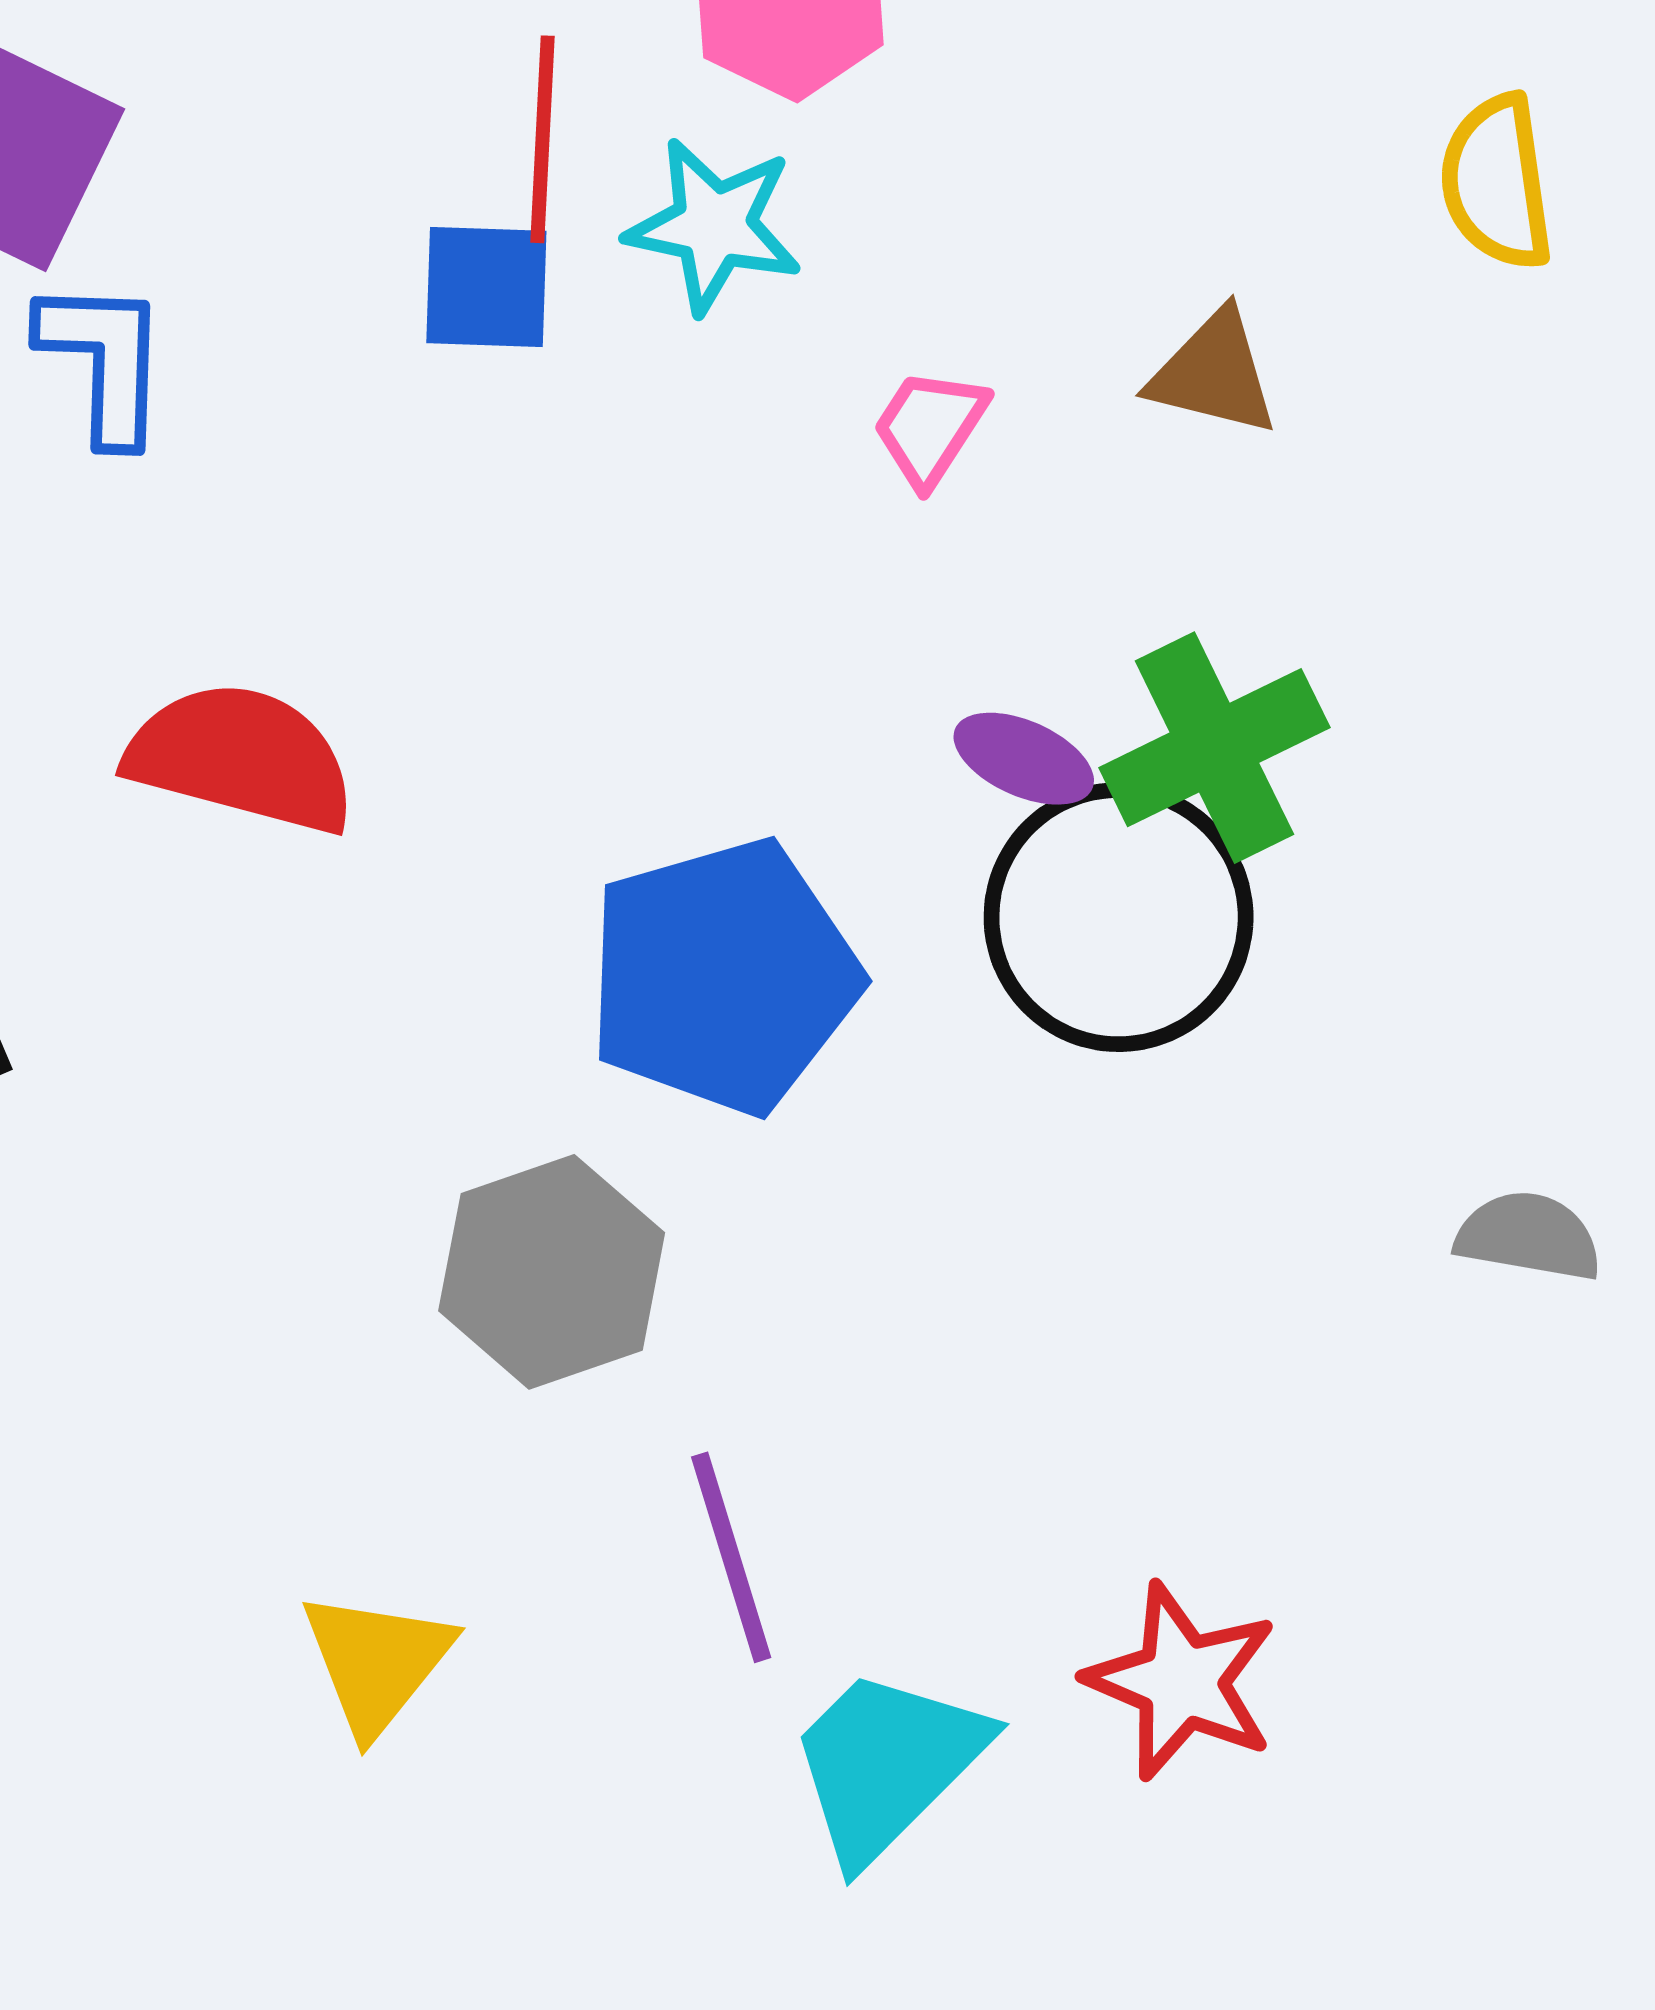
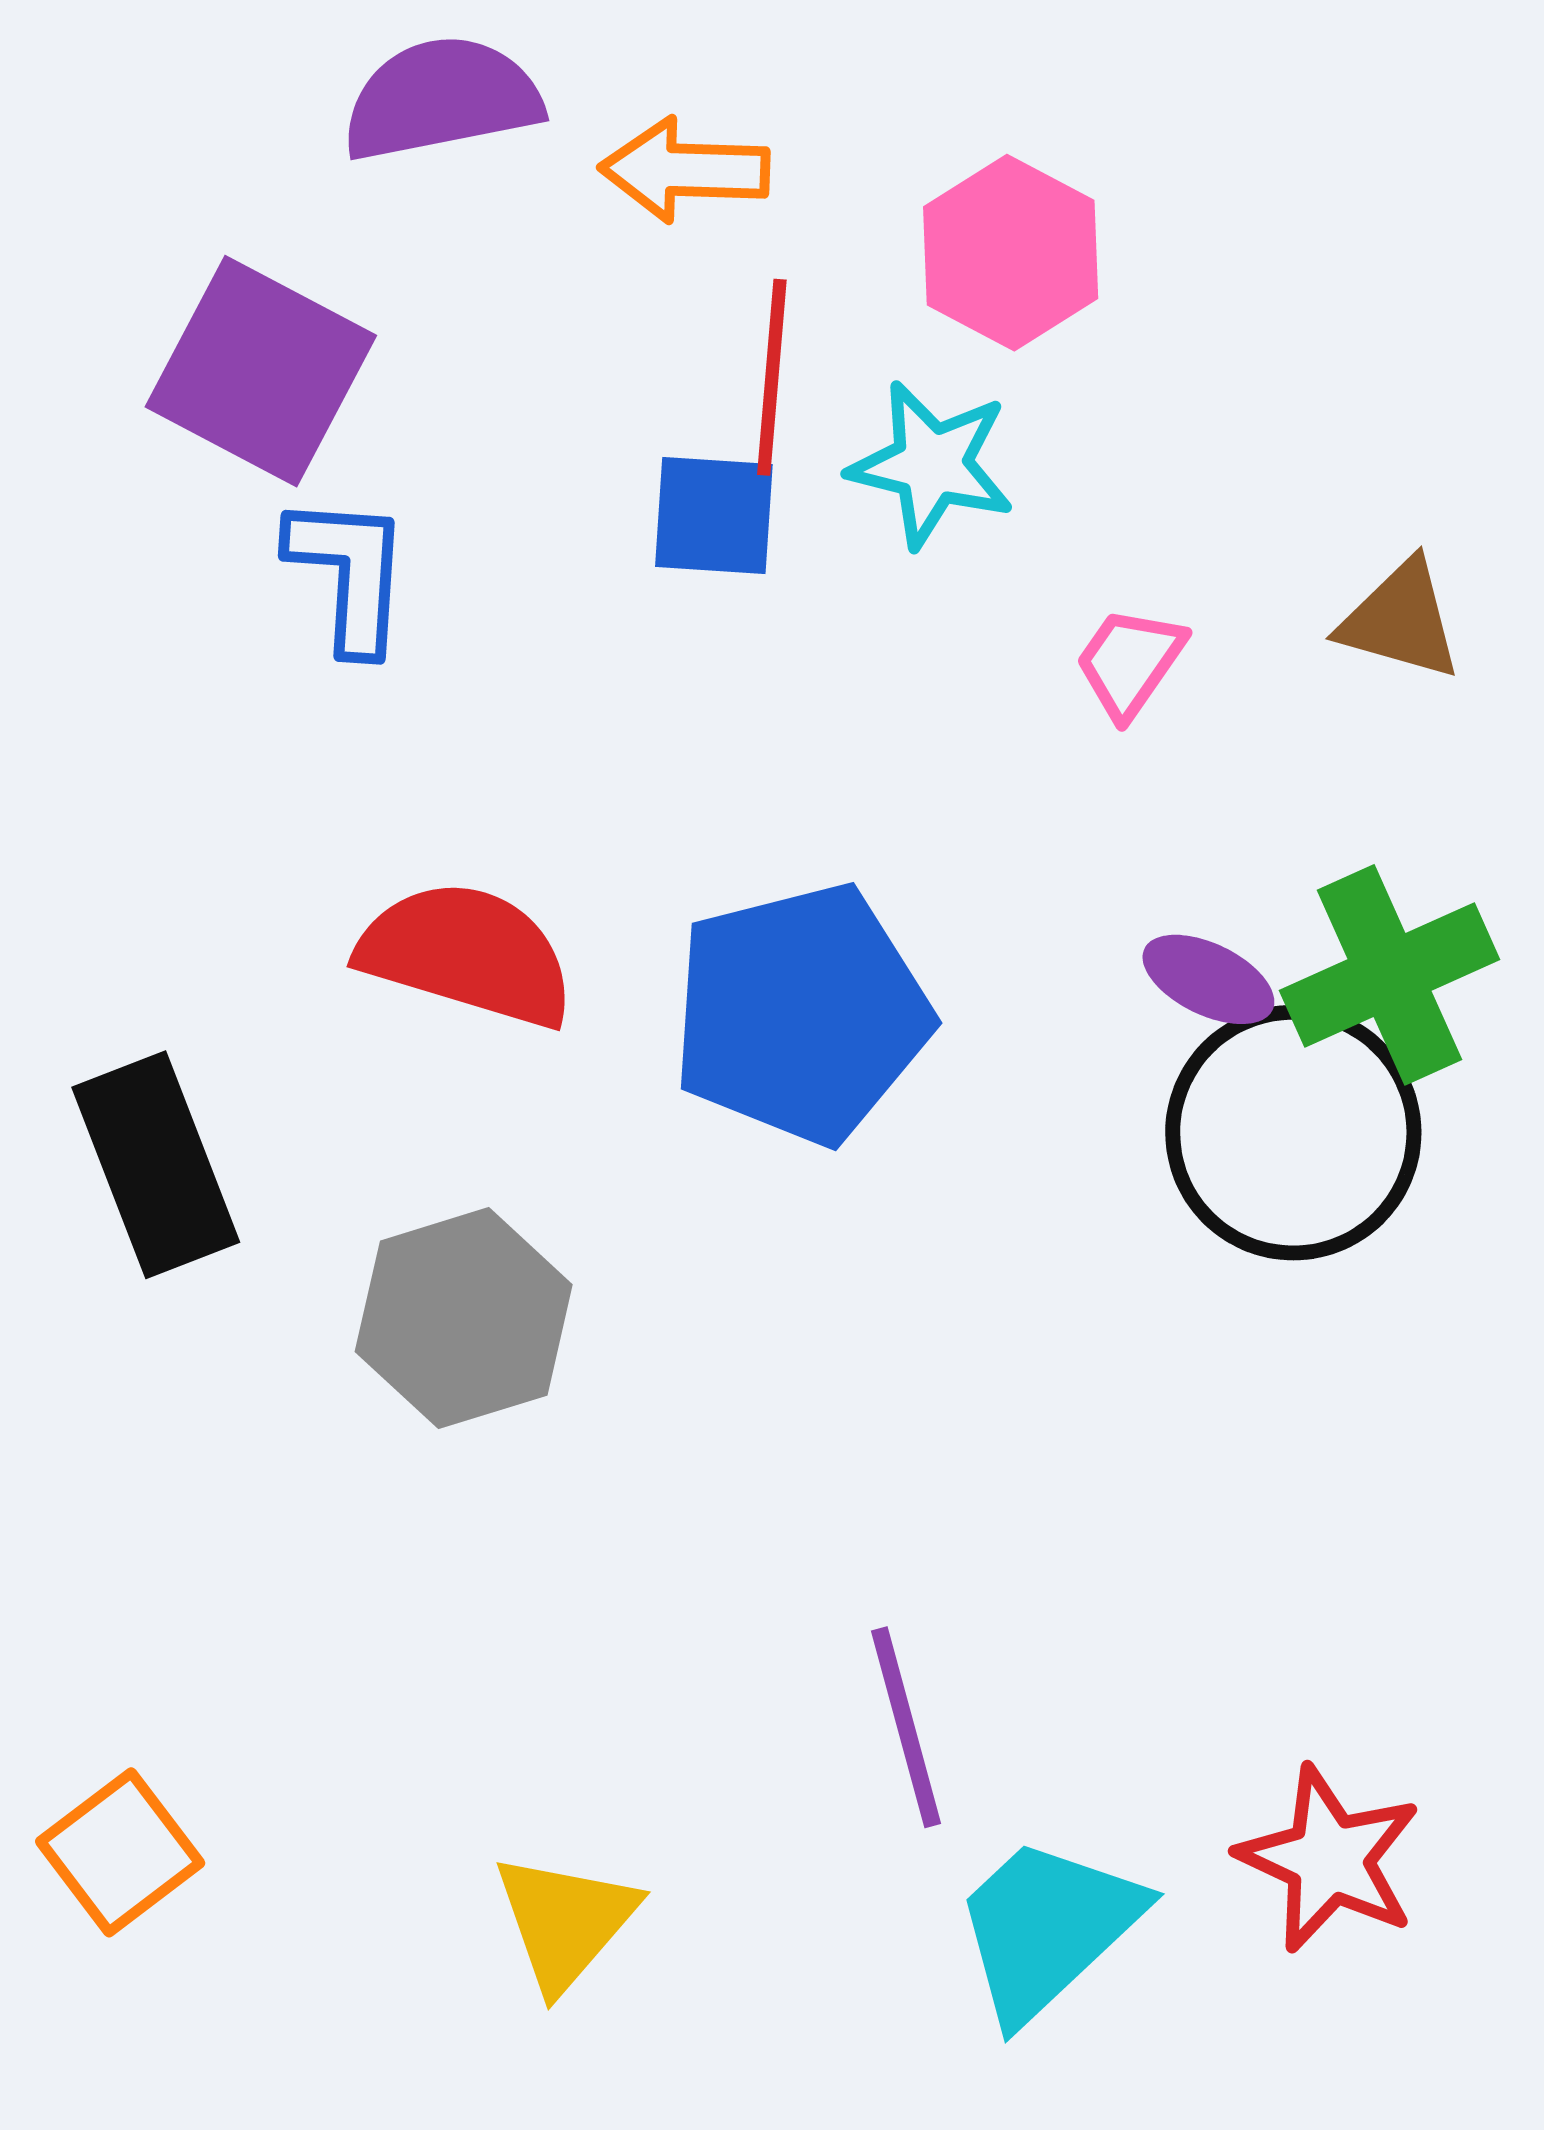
blue pentagon: (723, 976) -> (801, 1014), moved
gray hexagon: (552, 1272) -> (464, 1318), moved
yellow triangle: (377, 1662) -> (565, 1922), moved

